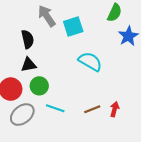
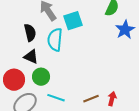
cyan semicircle: (90, 61) -> (55, 40), moved, turned -115
black triangle: (29, 65) -> (31, 57), turned 35

